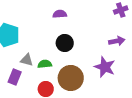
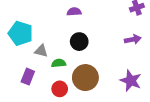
gray triangle: (27, 60) -> (41, 51), moved
purple star: (105, 67) -> (131, 81), moved

